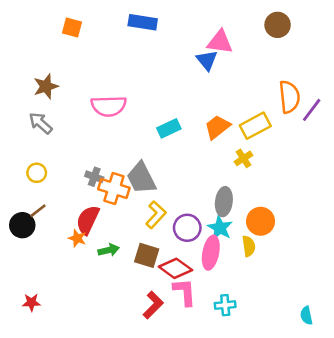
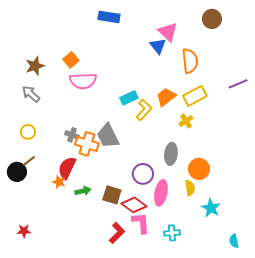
orange square: (72, 27) -> (71, 60), moved, turned 35
pink triangle: (220, 42) -> (168, 32), turned 35
orange semicircle: (289, 97) -> (190, 61), moved
purple line: (312, 110) -> (238, 84), turned 30
yellow L-shape: (156, 215) -> (144, 110), moved
cyan star: (220, 228) -> (211, 208), moved

